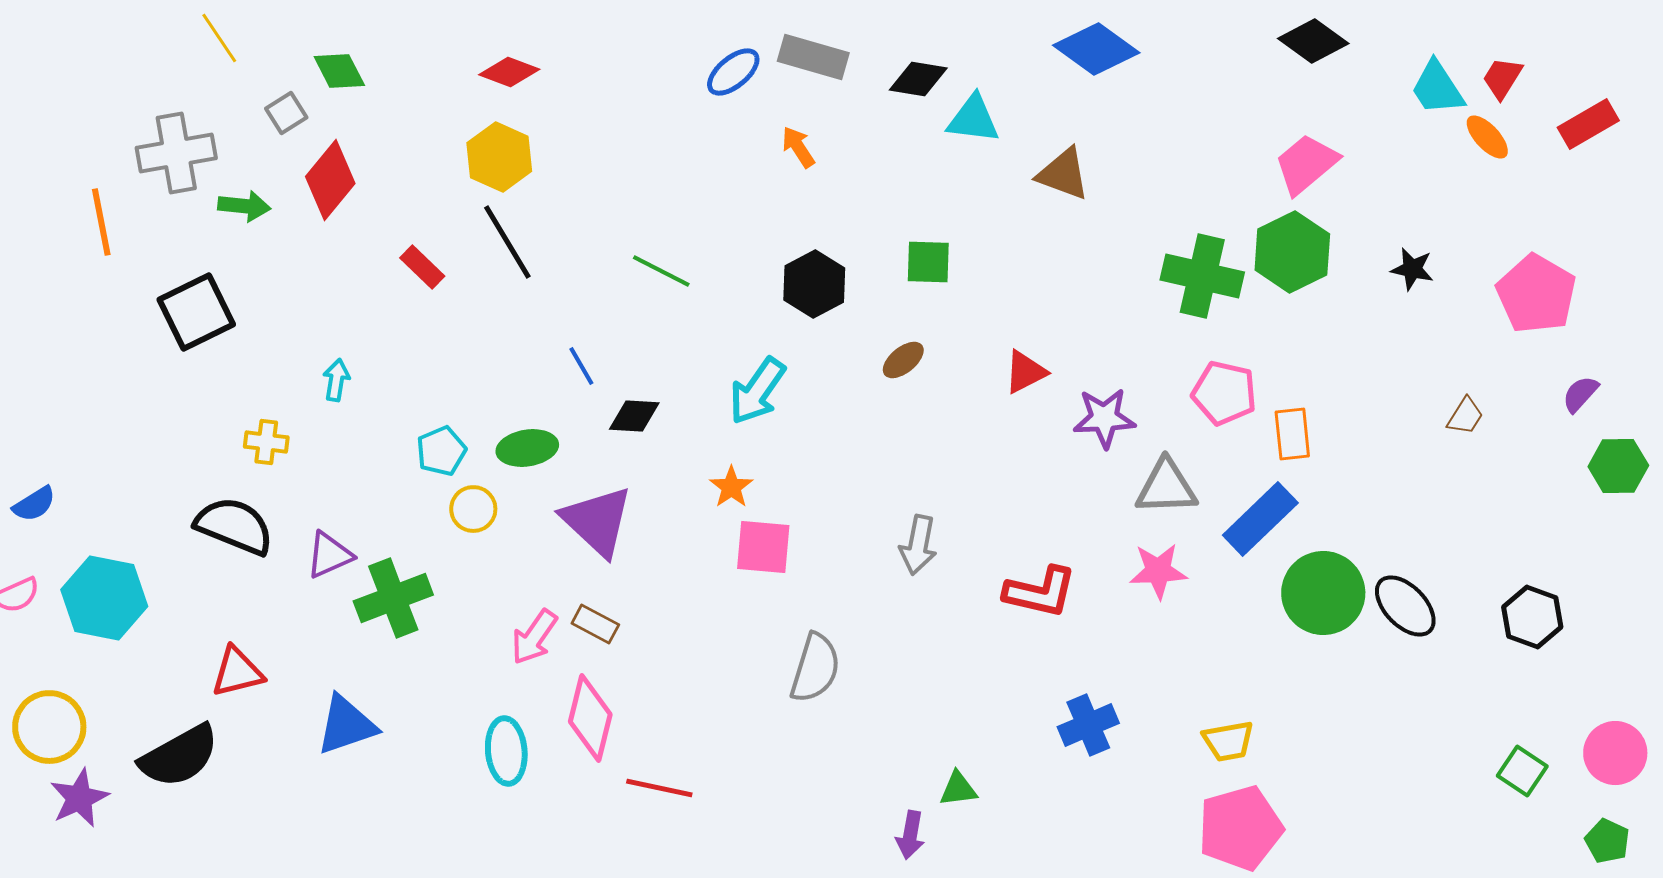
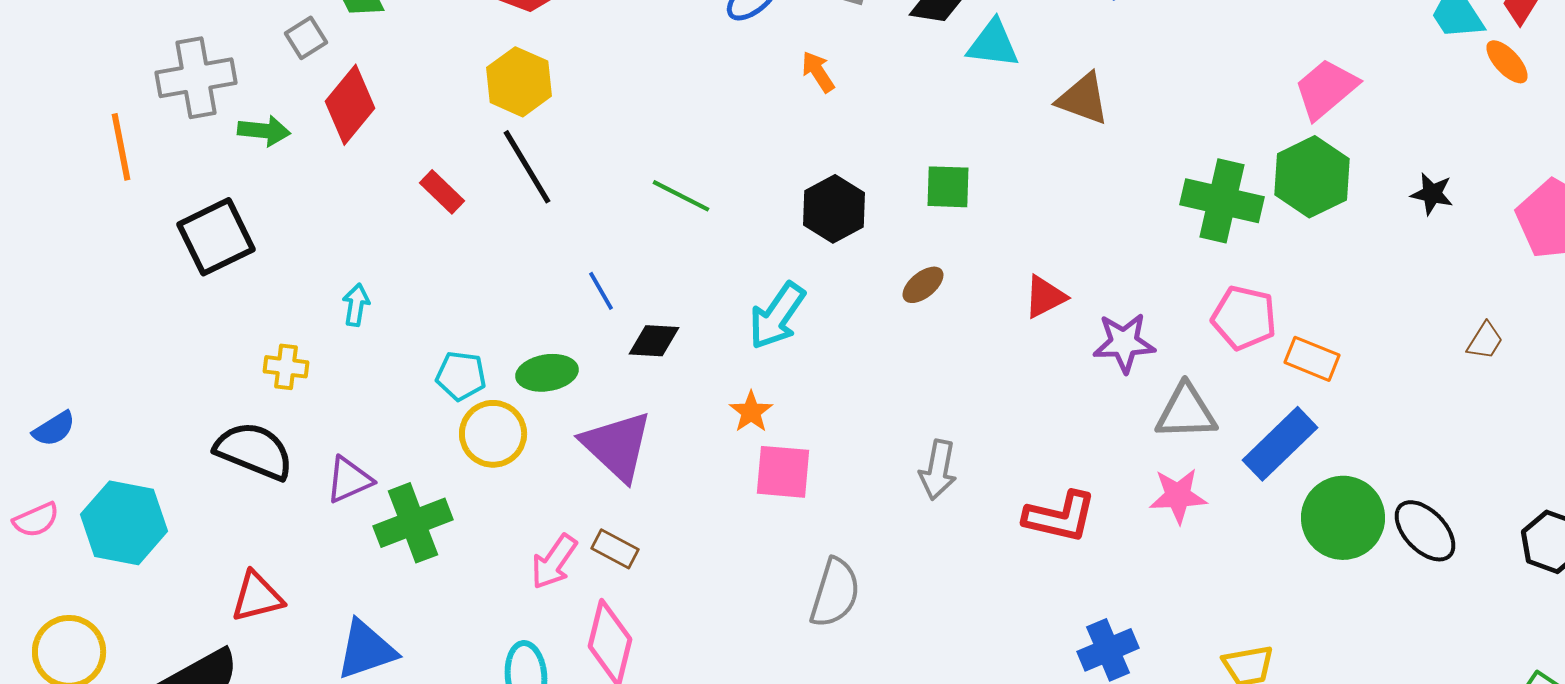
orange rectangle: (1292, 434) -> (1312, 359), turned -62
cyan pentagon: (441, 451) -> (461, 376), turned 30
yellow circle: (473, 509) -> (493, 434), size x1.4

